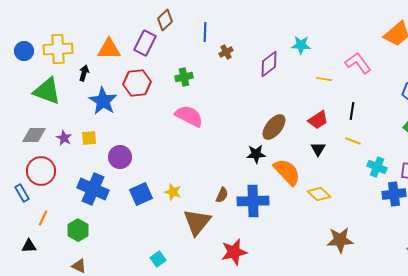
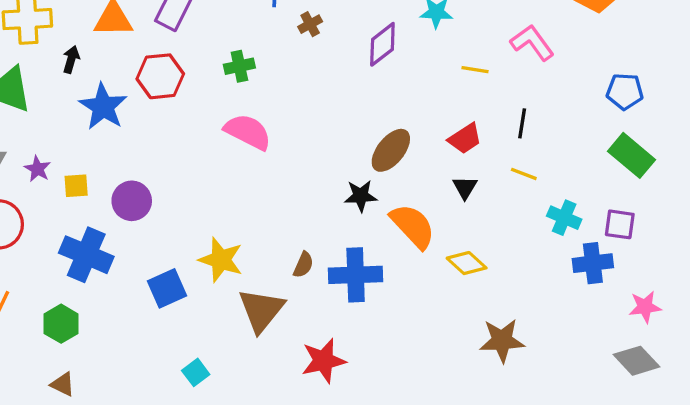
yellow square: (89, 138) -> (76, 186), moved
yellow star: (173, 192) -> (221, 260), size x1.5
blue square: (141, 194) -> (167, 288), moved

